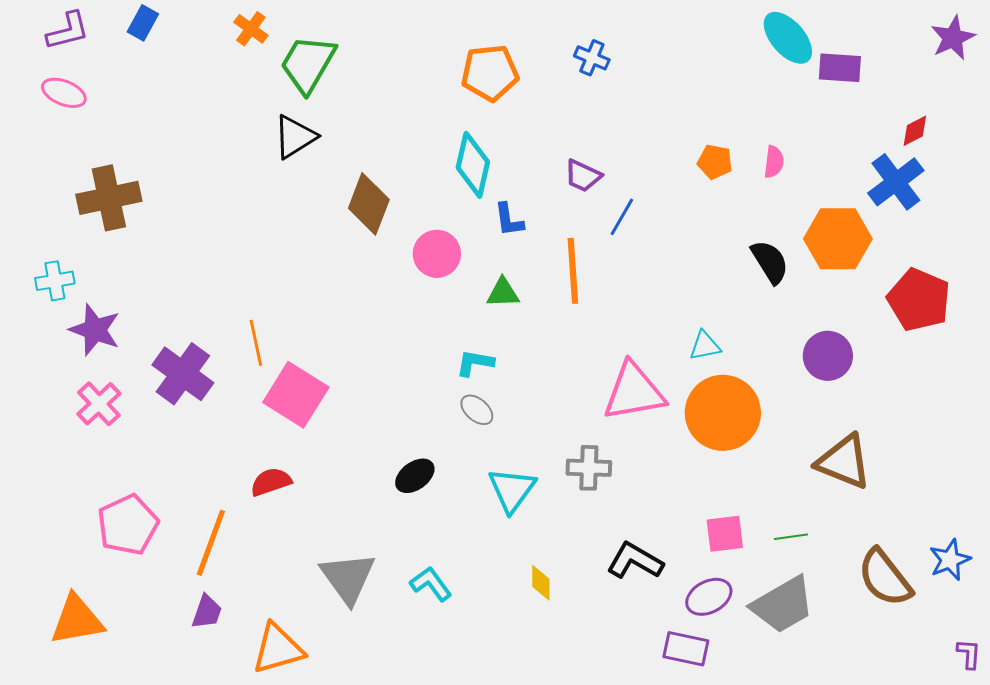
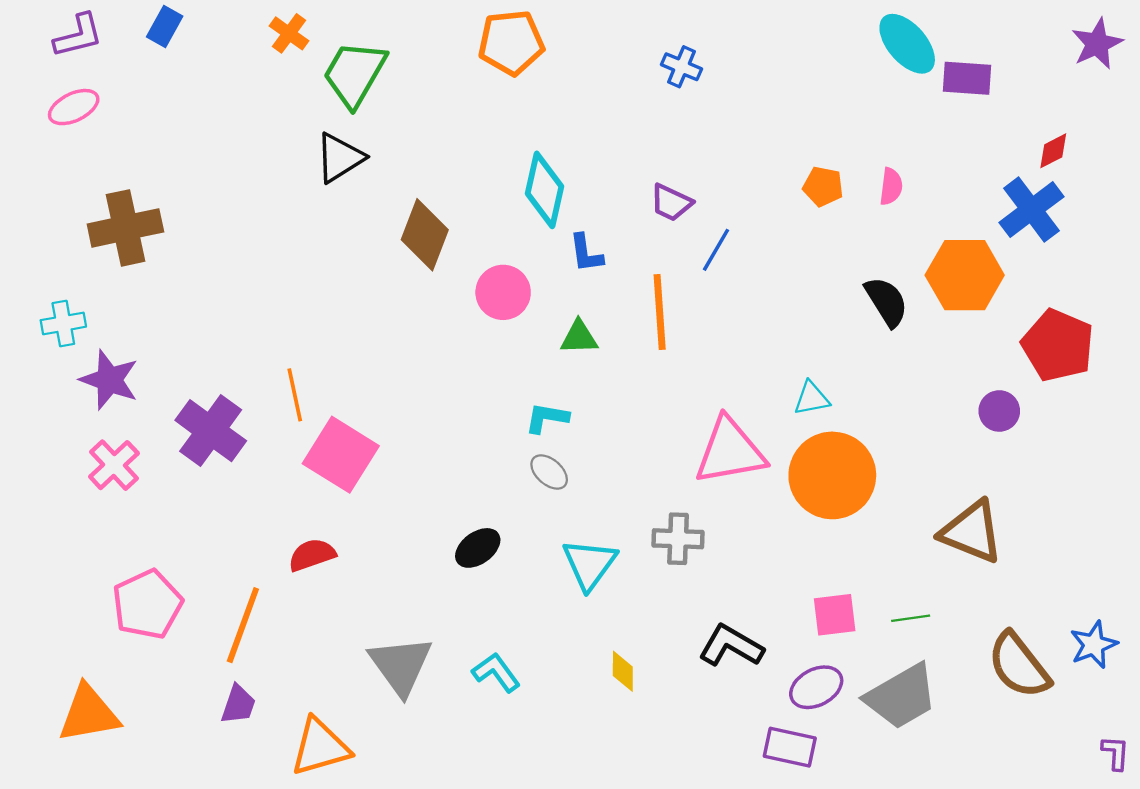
orange pentagon: (490, 73) -> (511, 43), moved
pink ellipse: (64, 93) -> (74, 107), turned -48
purple circle: (828, 356) -> (999, 411), moved, size x0.7

